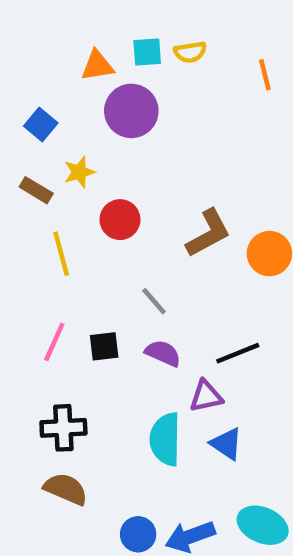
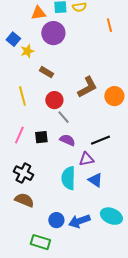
orange line: (265, 75) -> (109, 25), moved
yellow star: (79, 172) -> (27, 51), moved
brown rectangle: (36, 190) -> (46, 72), moved
red circle: (120, 220) -> (54, 100), moved
black cross: (63, 428) -> (23, 173), turned 30

